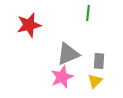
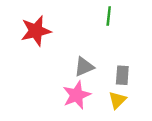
gray triangle: (68, 54) -> (84, 67), size x0.7

